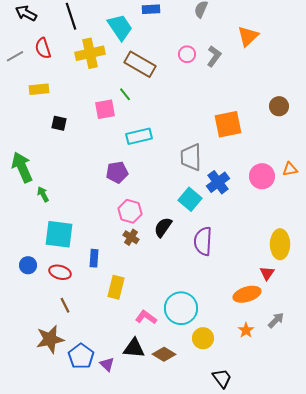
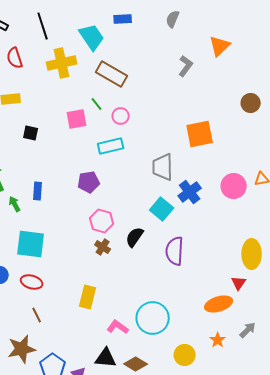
pink circle: (187, 54) -> (121, 116), moved
brown circle: (279, 106) -> (251, 103), moved
blue rectangle: (94, 258) -> (38, 191), moved
yellow circle: (203, 338) -> (185, 355), moved

